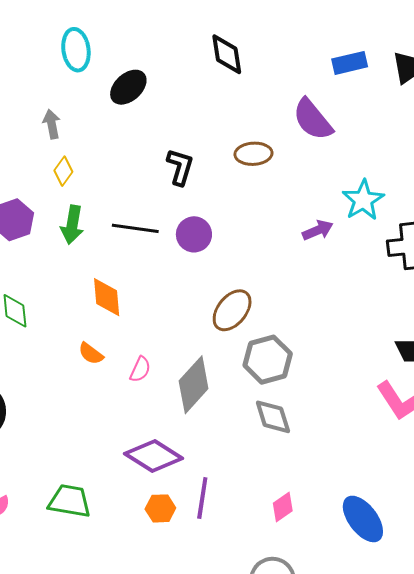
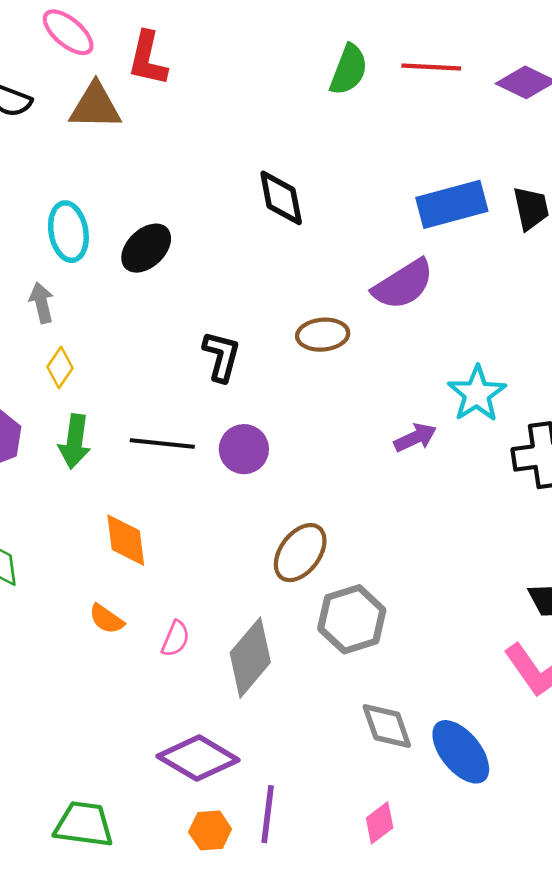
cyan ellipse: (76, 50) -> (68, 232), moved
blue rectangle: (350, 63) -> (452, 204), size x1.4
purple semicircle: (313, 119) -> (403, 284), turned -81
gray diamond: (273, 417) -> (387, 726), moved
blue ellipse: (363, 519) -> (461, 752), moved

